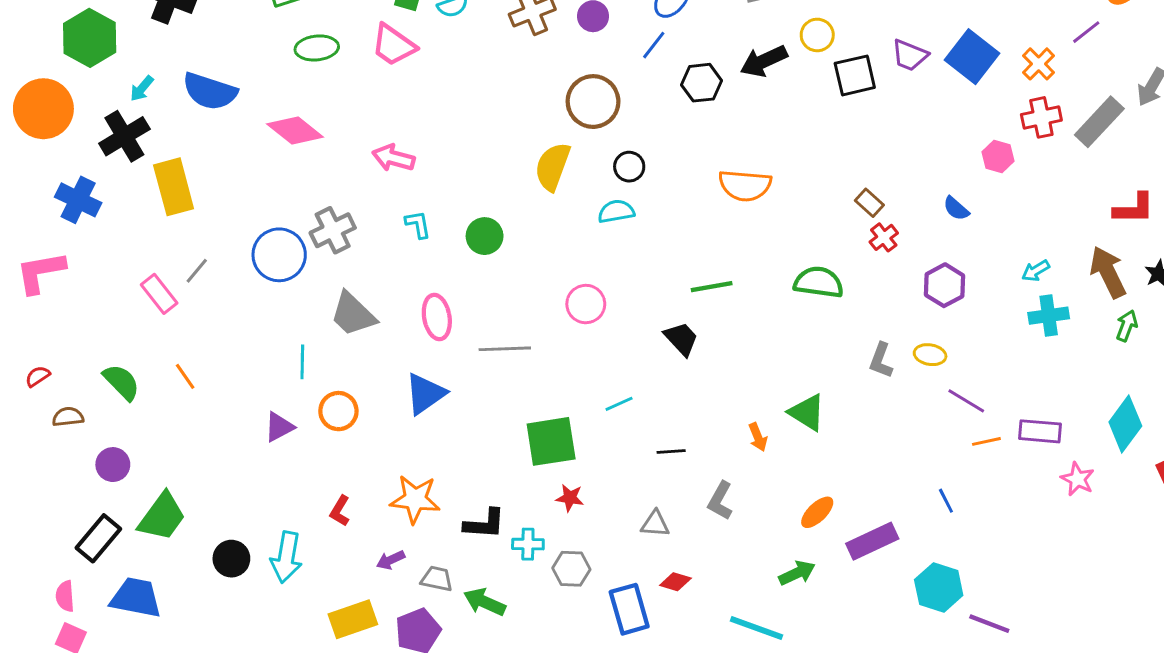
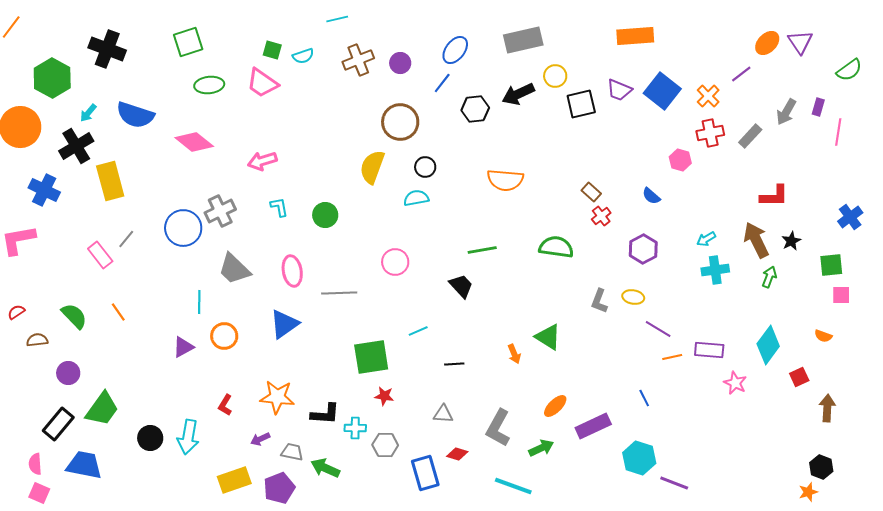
gray rectangle: (1099, 122) -> (750, 136), size x0.7
pink arrow: (393, 158) -> (262, 161), turned -32
gray L-shape: (720, 501) -> (498, 428), moved, size x1.4

